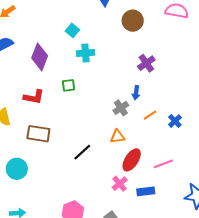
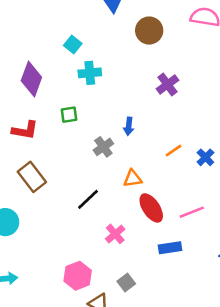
blue arrow: (136, 93) -> (129, 126), moved
gray cross: (121, 108) -> (103, 147), moved
brown rectangle: (38, 134) -> (32, 177), turned 45
red ellipse: (132, 160) -> (151, 208), turned -65
pink cross: (120, 184) -> (115, 234), moved

